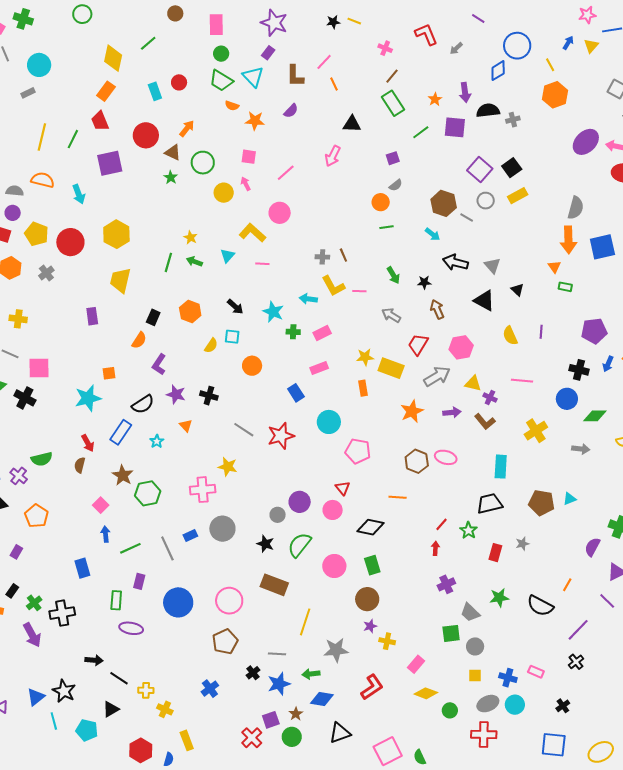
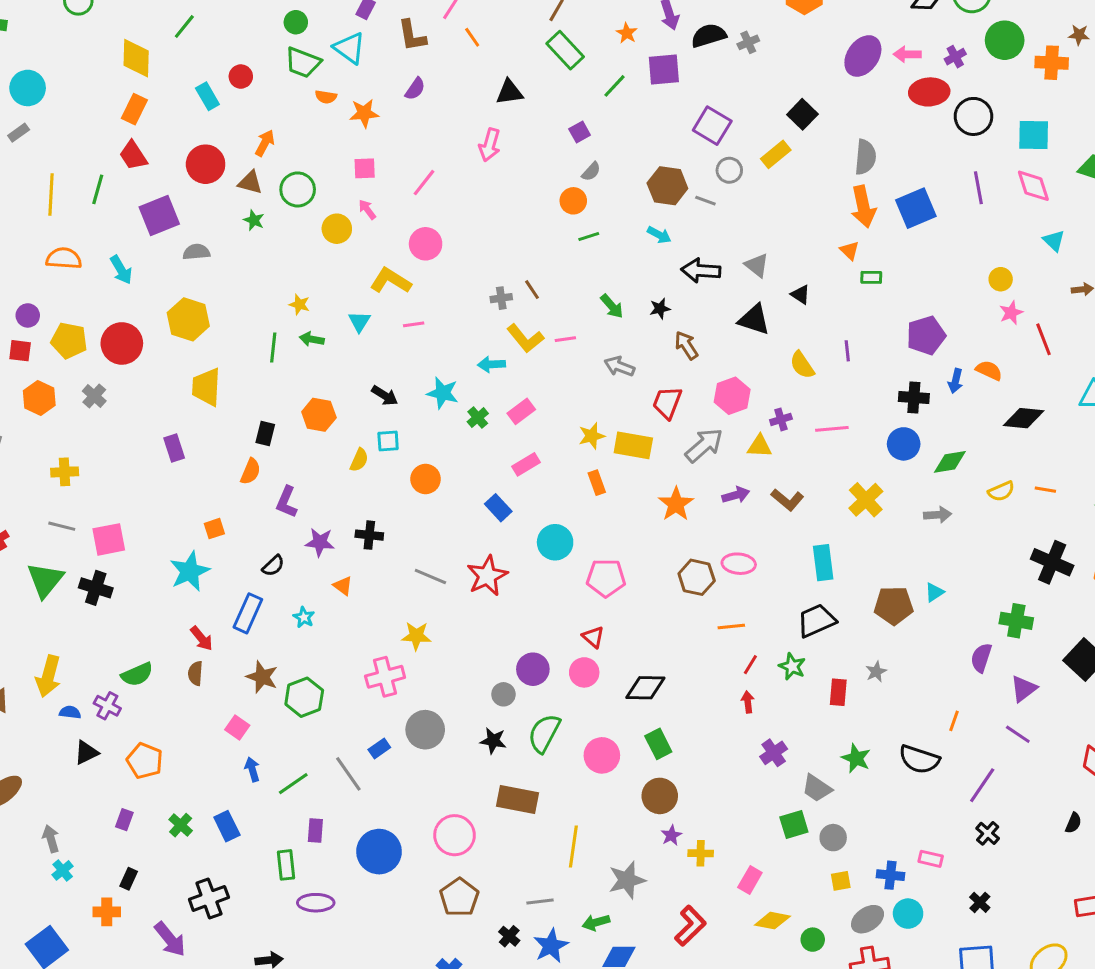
black square: (512, 168) -> (802, 114), moved
gray semicircle: (15, 191) -> (196, 252), moved
green cross: (293, 332) -> (478, 418), turned -32
purple cross: (490, 398) -> (781, 419), moved, turned -32
black semicircle: (143, 404) -> (273, 566), size x0.7
orange line: (398, 497) -> (731, 626), moved
green star: (499, 598) -> (856, 758), turned -30
green cross: (34, 603) -> (181, 825), moved

